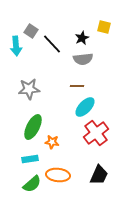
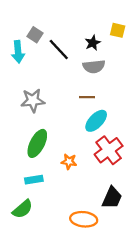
orange star: (52, 142) -> (69, 162), moved
orange ellipse: (58, 175) -> (84, 219), moved
green semicircle: (32, 184) -> (23, 209), moved

